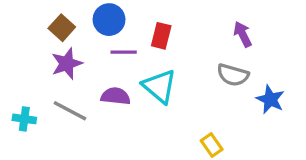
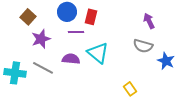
brown square: (62, 28) -> (28, 17), moved
red rectangle: (161, 36) -> (91, 17), moved
cyan cross: (24, 119) -> (15, 73), size x1.5

